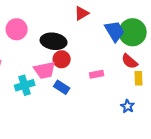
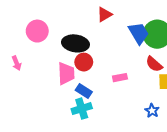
pink trapezoid: (45, 70) -> (66, 73), turned -80
cyan cross: (25, 85) -> (82, 109), moved

